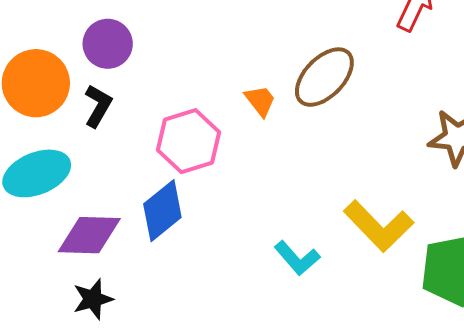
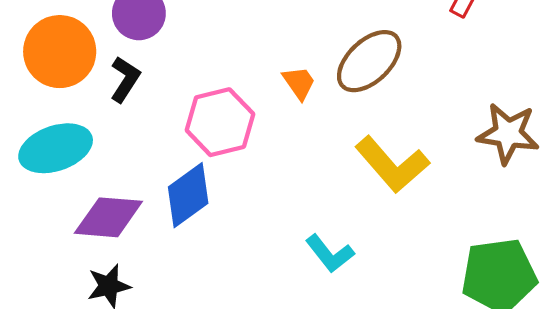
yellow L-shape: (379, 226) -> (392, 164), moved

